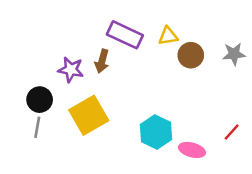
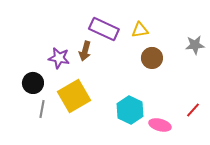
brown circle: (191, 55) -> (152, 58), moved
gray line: (37, 127) -> (42, 109), moved

